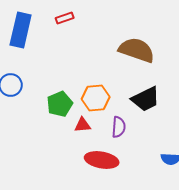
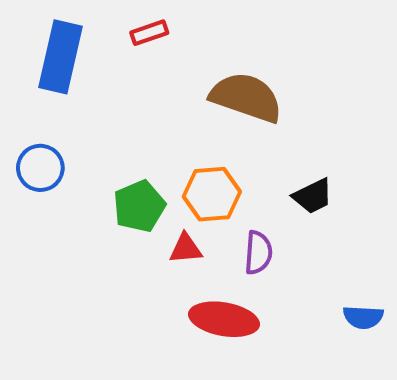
brown semicircle: (137, 50) -> (246, 97), moved
black trapezoid: (146, 99) -> (313, 196), size x0.7

